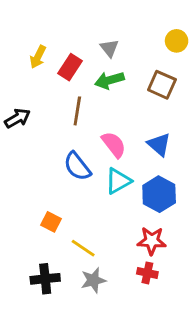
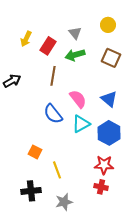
yellow circle: (177, 41) -> (108, 25), moved
yellow line: (83, 248) -> (57, 170), turned 36
gray star: (93, 280) -> (64, 202), moved

